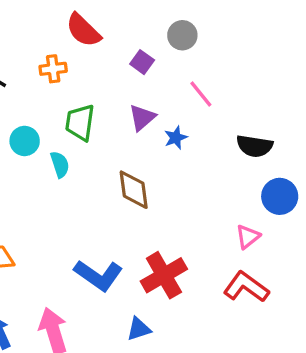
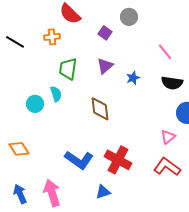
pink line: (201, 94) -> (165, 52), moved
blue star: (176, 138) -> (133, 78), moved
cyan circle: (25, 141) -> (35, 104), moved
red cross: (164, 275) -> (118, 160), turned -32

